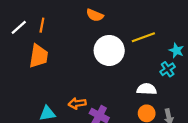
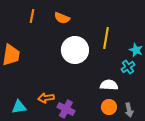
orange line: (42, 25) -> (32, 16), moved
yellow line: (143, 37) -> (106, 38), turned -60

